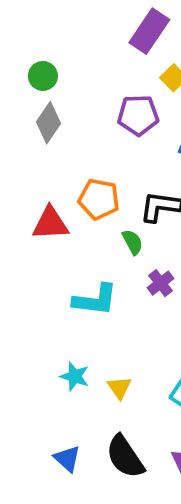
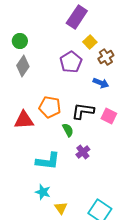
purple pentagon: (138, 115) -> (71, 62), turned -30
cyan star: (75, 376) -> (43, 192), moved

